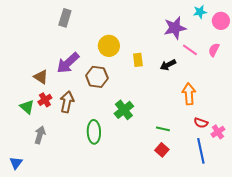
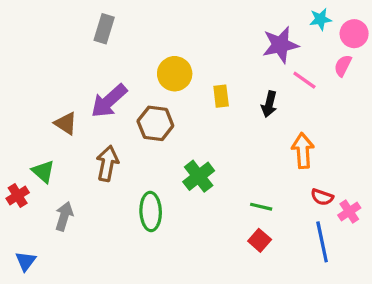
pink semicircle: (214, 50) -> (343, 66), moved
black arrow: (168, 65) -> (269, 104), turned -49
red cross: (45, 100) -> (18, 195), moved

